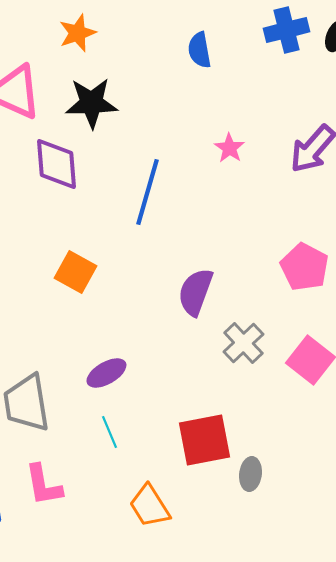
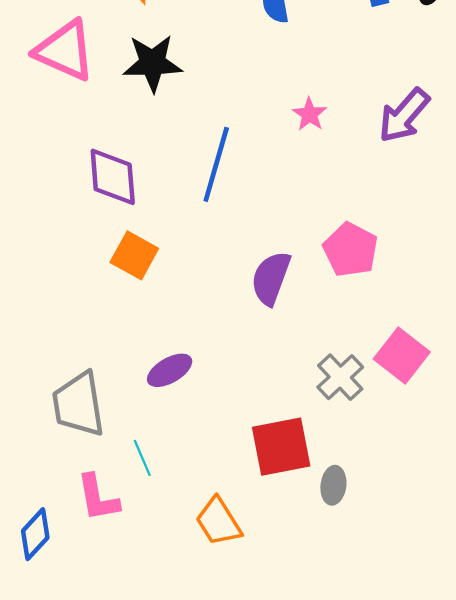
purple diamond: (56, 164) -> (113, 177), moved
pink pentagon: (304, 267) -> (351, 250), moved
gray cross: (243, 343) -> (340, 377), moved
cyan line: (109, 432) -> (142, 458), moved

